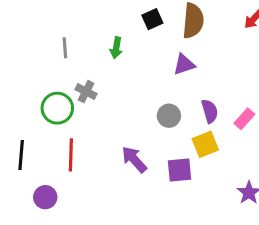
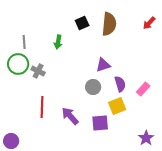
purple triangle: (184, 64) -> (103, 65), moved
green circle: (57, 108) -> (18, 64), moved
red line: (71, 155) -> (42, 107), moved

